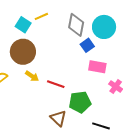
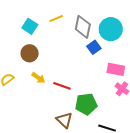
yellow line: (41, 16) -> (56, 19), moved
brown circle: (23, 52) -> (30, 53), size x0.7
pink rectangle: (97, 67) -> (116, 69), moved

